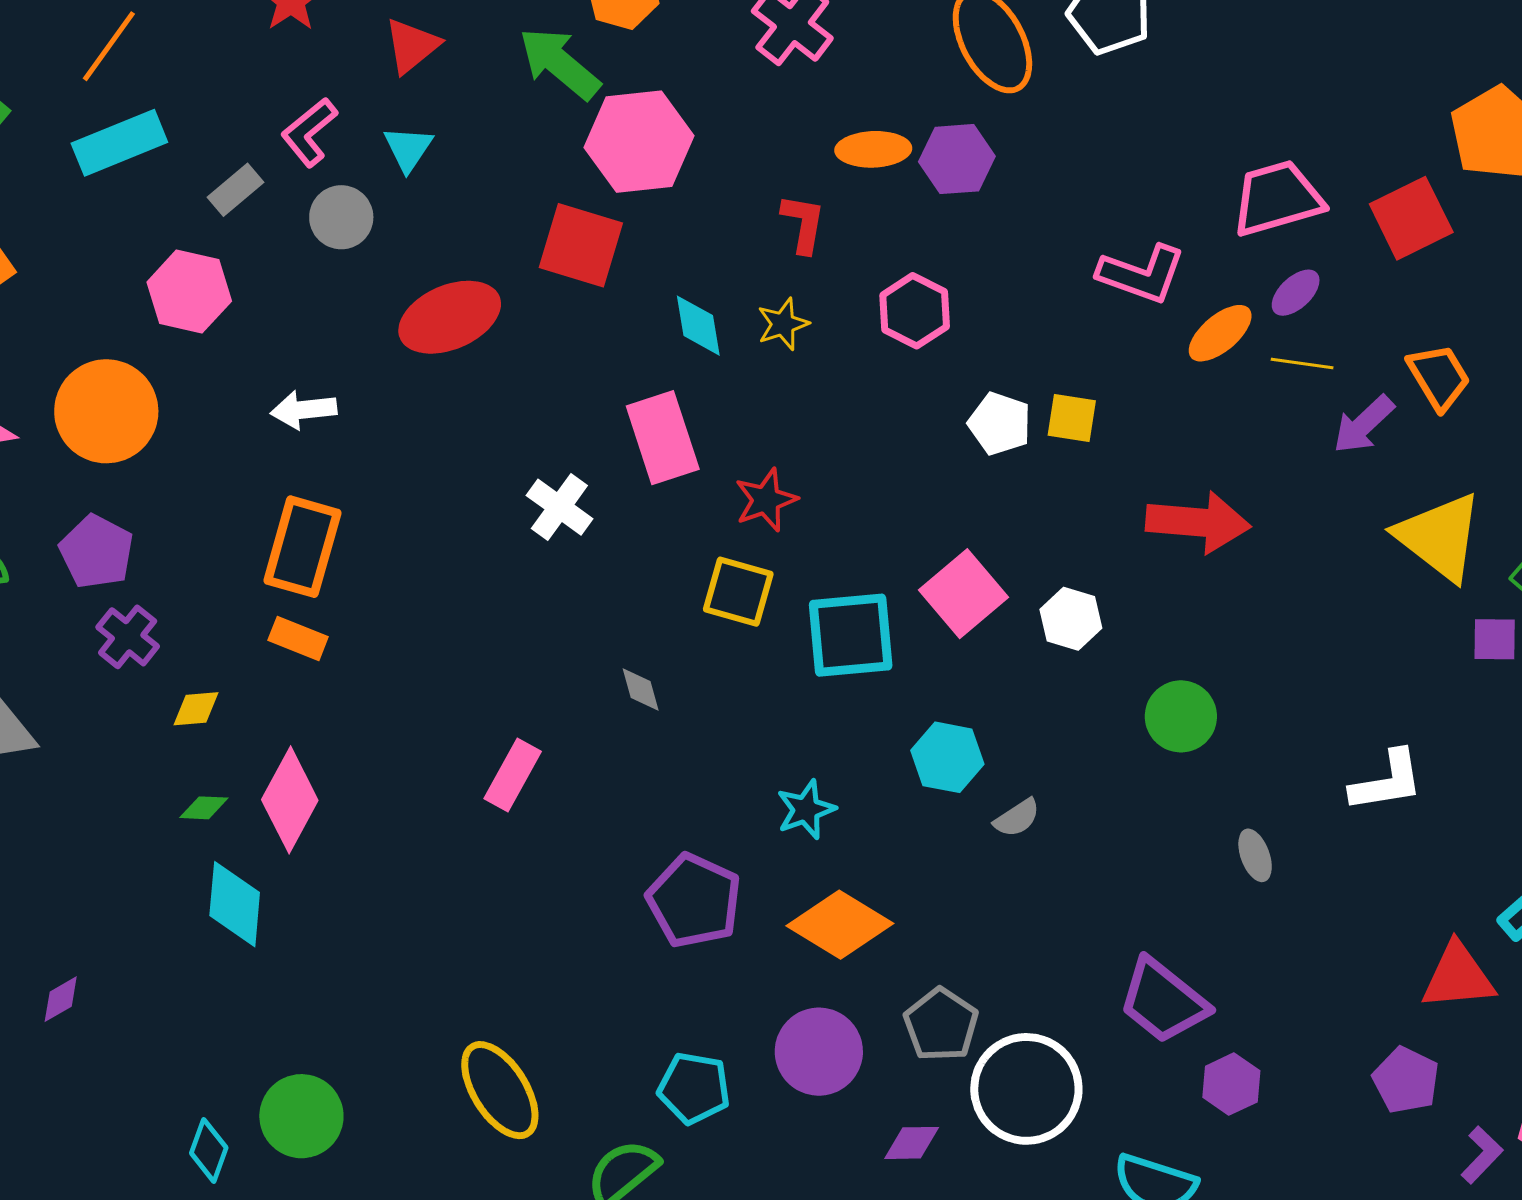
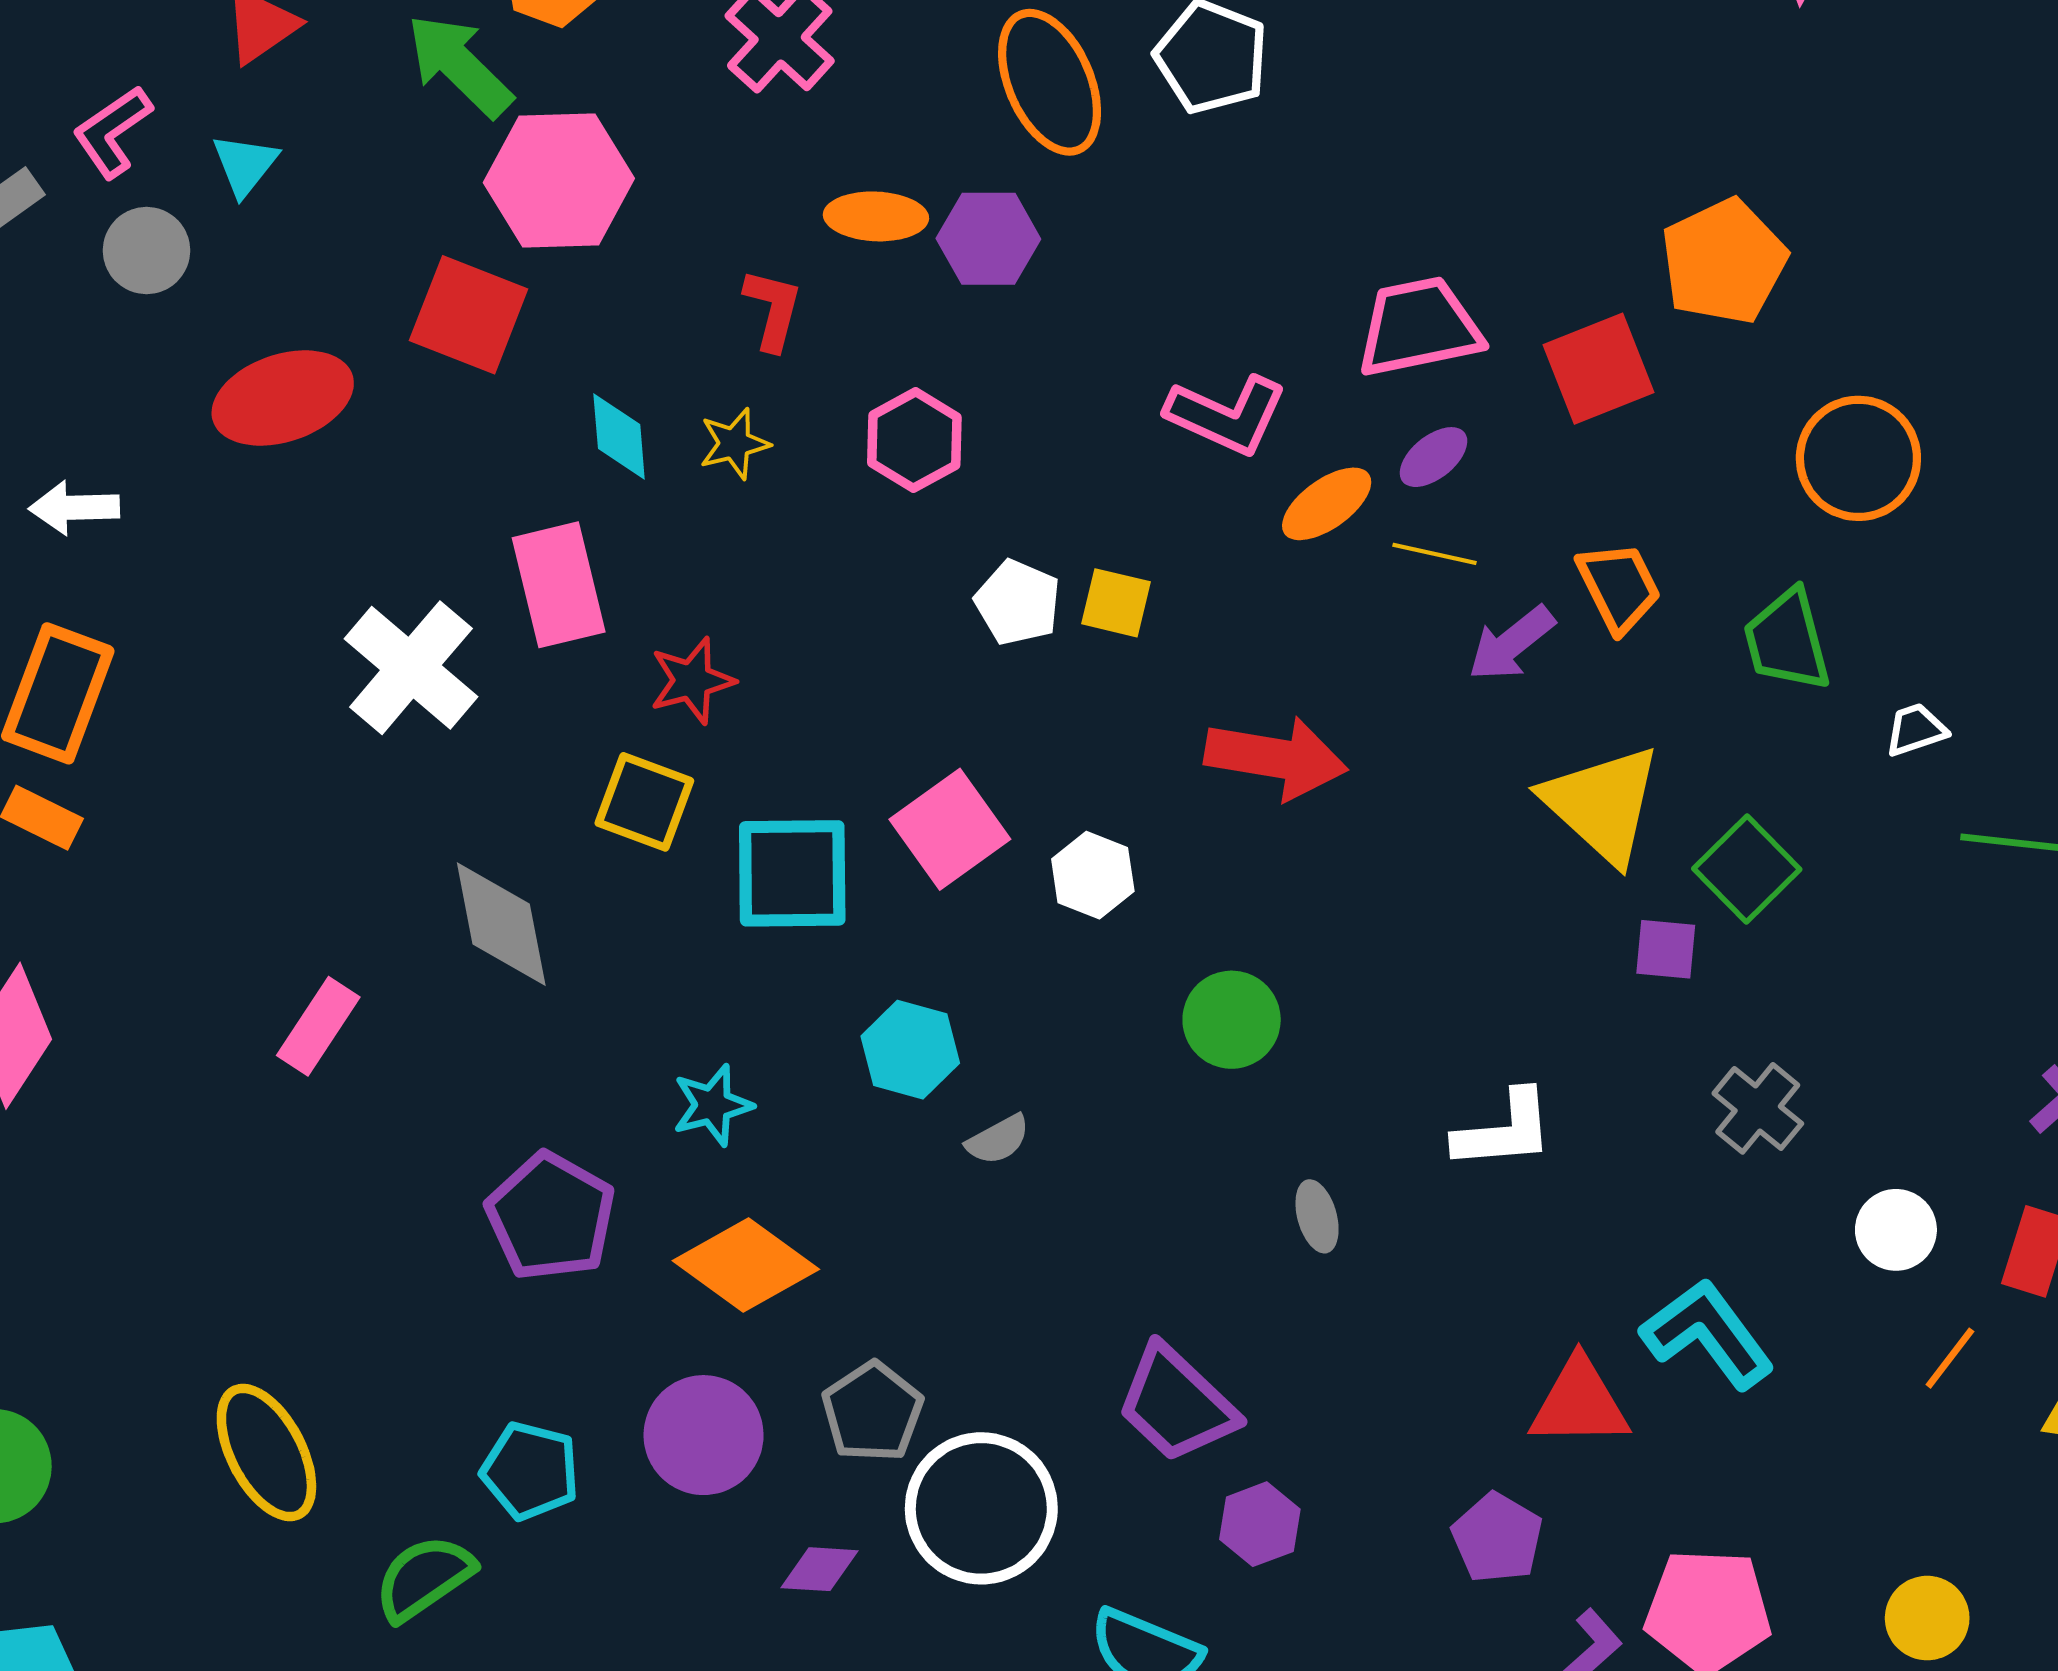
white cross: (559, 507) -> (411, 668), size x1.5
gray diamond: (641, 689) -> (501, 924), size x2.0

